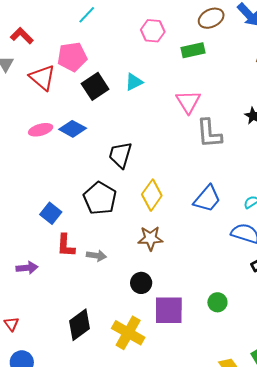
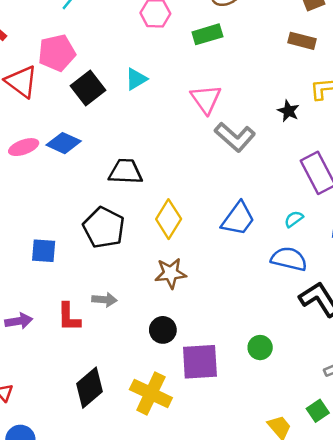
gray L-shape: (209, 133) -> (235, 137), turned -40
black trapezoid: (120, 155) -> (126, 172), turned 80
blue square: (51, 213) -> (44, 251), turned -30
red L-shape: (66, 245) -> (69, 317), moved

